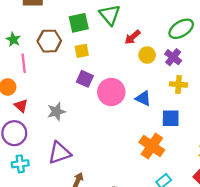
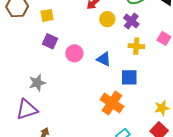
pink circle: (111, 92) -> (74, 53), size x0.7
gray star: (56, 112) -> (37, 83), moved

